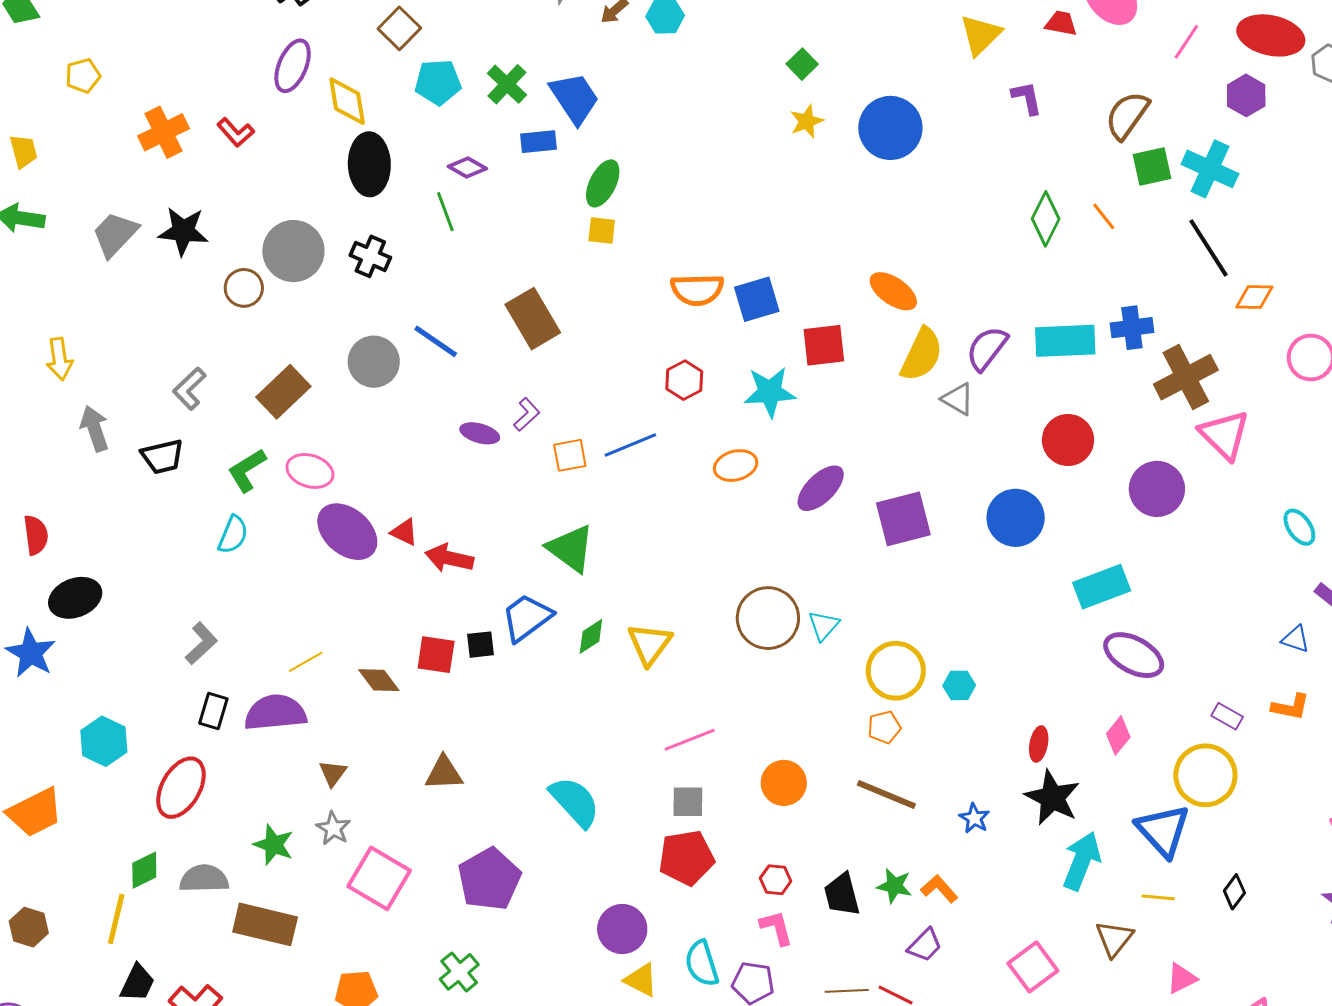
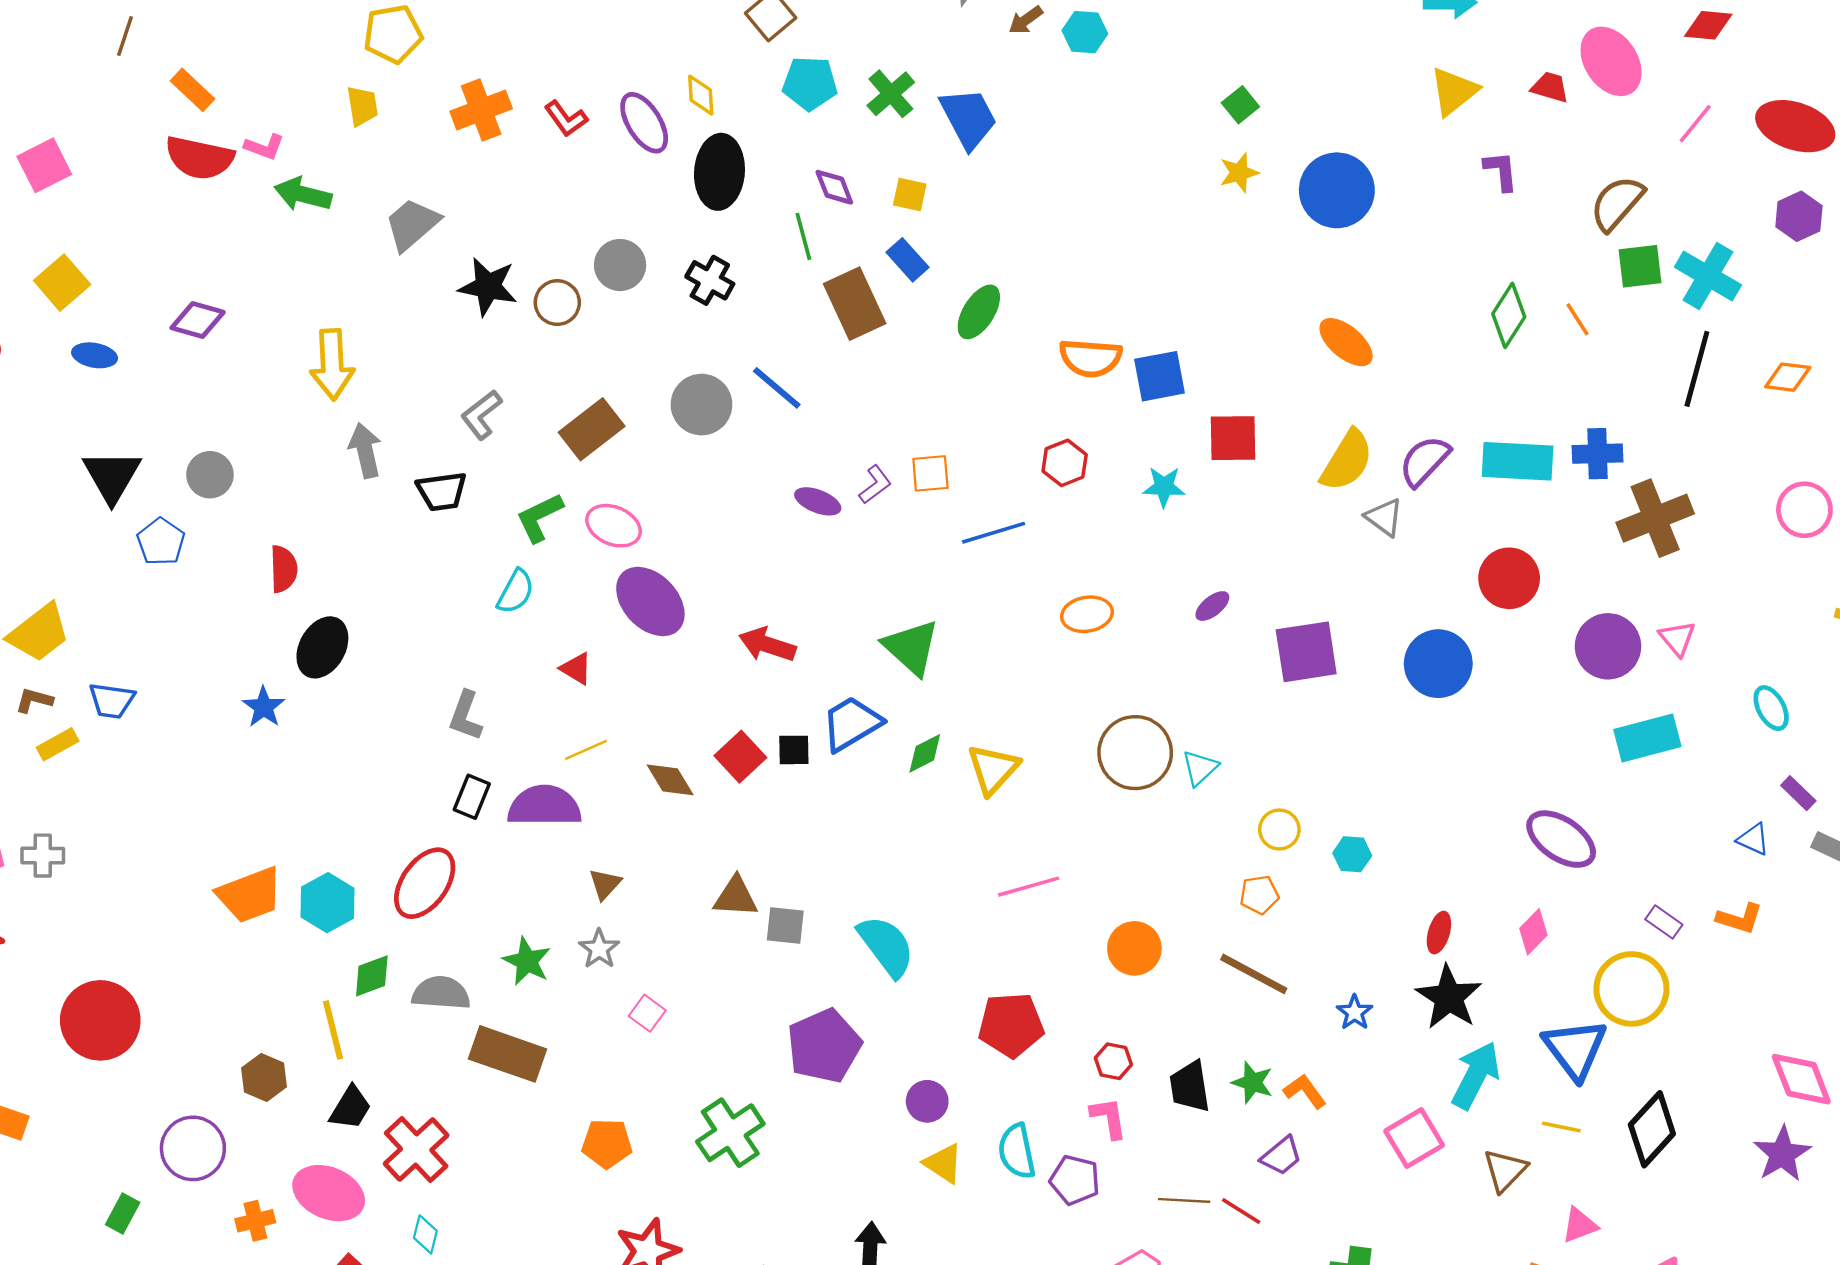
purple ellipse: (293, 66) -> (644, 123), moved, turned -60
yellow pentagon: (83, 76) -> (393, 34), size x1.4
purple hexagon: (1246, 95) -> (1799, 216), moved
yellow diamond: (347, 101) -> (701, 95), size x0.7
blue rectangle: (538, 142) -> (907, 260), moved, turned 48
yellow trapezoid: (24, 151) -> (362, 106), moved
purple diamond: (467, 168) -> (834, 187), turned 33
green ellipse: (603, 183) -> (979, 312), moved
yellow square: (602, 230) -> (910, 194), moved
black star: (183, 231) -> (488, 287), moved
black line: (1208, 248) -> (1697, 369), turned 42
gray circle: (293, 251) -> (620, 265), size x0.7
orange ellipse: (893, 291) -> (1346, 342), moved
orange diamond: (1254, 297) -> (1788, 377), moved
brown rectangle: (533, 319) -> (855, 304), moved
yellow arrow: (60, 359) -> (332, 364), size x1.4
cyan star: (770, 392) -> (1164, 487), size x0.7
pink triangle: (1224, 435) -> (1677, 638), moved, size x0.6
orange square: (570, 455) -> (930, 473), moved
orange ellipse: (736, 466) -> (1087, 614), moved
purple ellipse: (821, 488) -> (1212, 606), size x0.6
red triangle: (404, 532) -> (576, 668), moved
cyan rectangle: (1102, 587) -> (1647, 738), moved
black ellipse: (75, 598) -> (322, 647), turned -45
gray L-shape: (201, 643) -> (465, 716), turned 147
blue star: (31, 653) -> (264, 707), size x0.7
red square: (436, 655) -> (740, 757), turned 33
yellow circle: (896, 671) -> (1279, 830), size x0.6
cyan hexagon: (104, 741) -> (327, 903), moved
gray square: (688, 802) -> (785, 926), moved
pink square: (379, 878) -> (647, 1013), size x0.5
purple pentagon: (489, 879) -> (824, 1046), moved
black diamond: (1234, 892) -> (1652, 1129), size x1.8
yellow line: (116, 919) -> (333, 1030), turned -33
brown hexagon: (29, 927) -> (264, 1077), moved
purple circle: (622, 929) -> (927, 1101), size x0.7
pink square: (1033, 967) -> (1414, 1138), moved
green cross: (459, 972) -> (730, 1133), size x1.4

